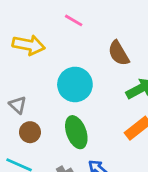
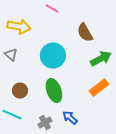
gray triangle: (18, 105) -> (11, 55), moved

